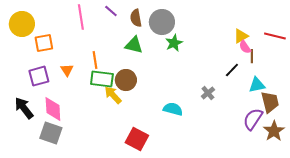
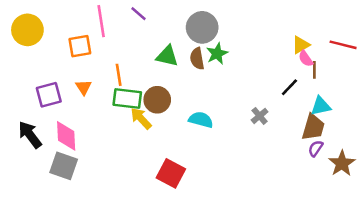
brown semicircle: (136, 18) -> (197, 59), moved
orange square: (44, 43) -> (80, 46), moved
brown trapezoid: (270, 102) -> (313, 127), moved, turned 30
cyan semicircle: (173, 109) -> (201, 120), moved
purple semicircle: (253, 119) -> (316, 148), size x0.6

